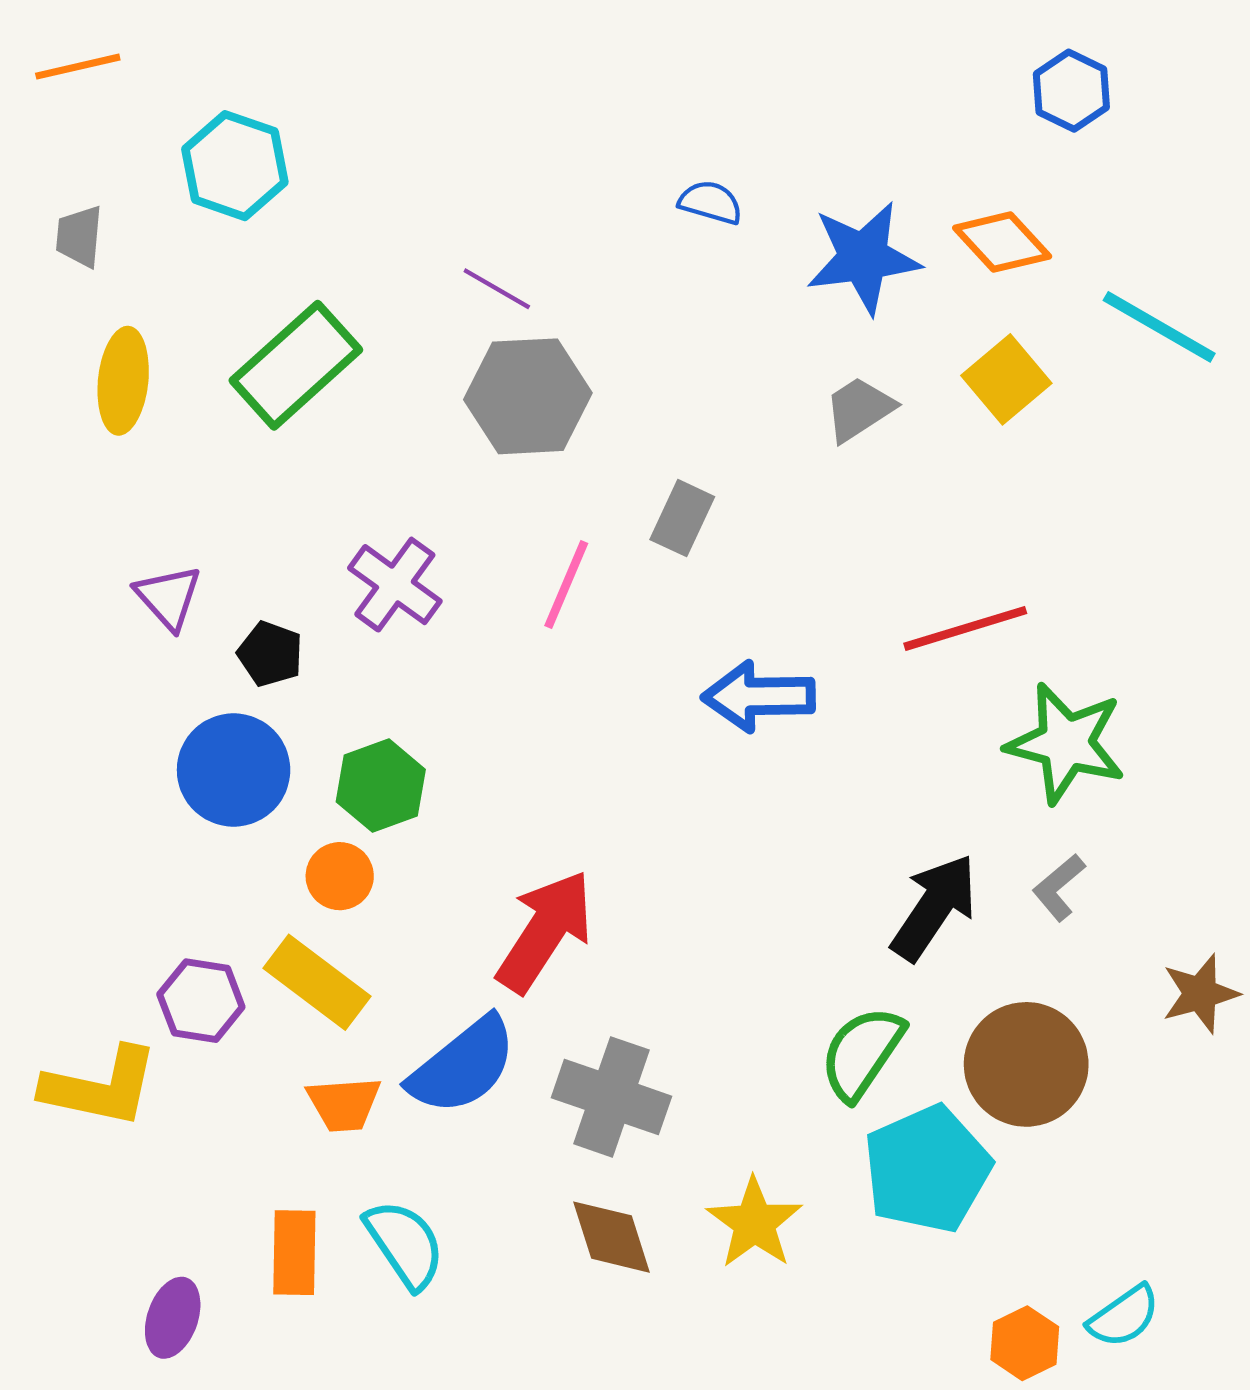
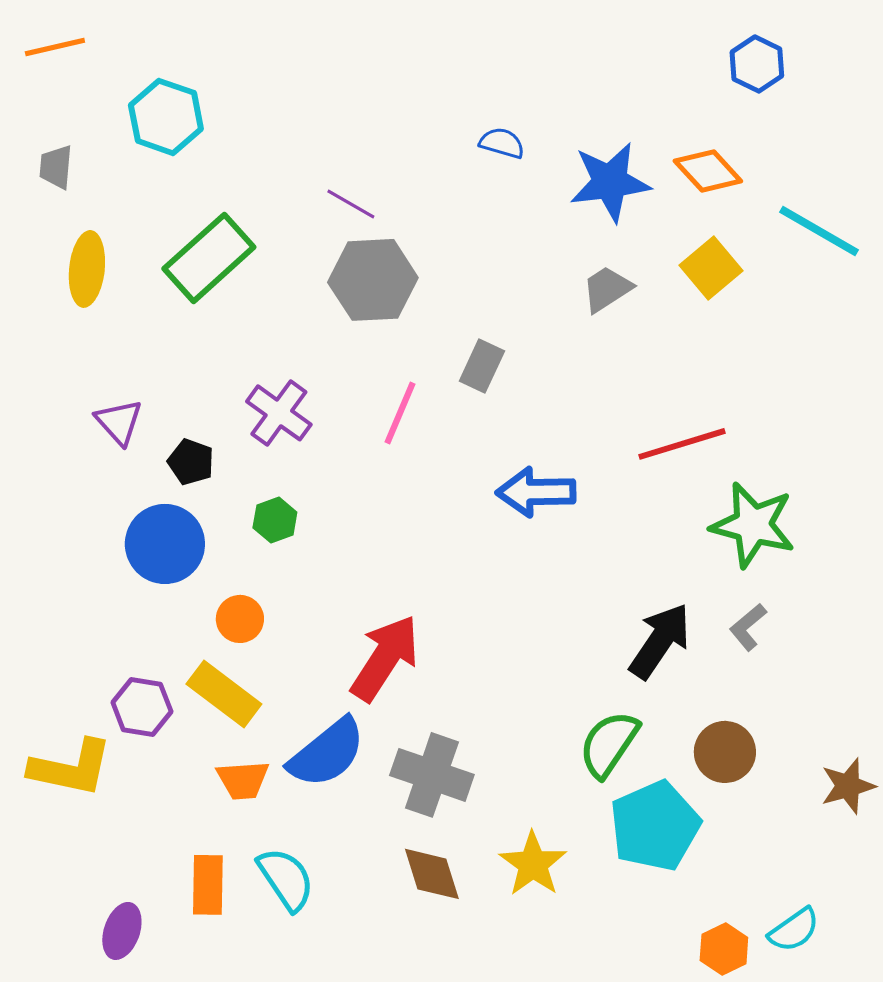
green hexagon: (381, 786) -> (275, 520), moved, size x0.7
brown star: (1200, 994) -> (848, 786), moved
brown circle: (1026, 1064) -> (725, 752), size x0.7

